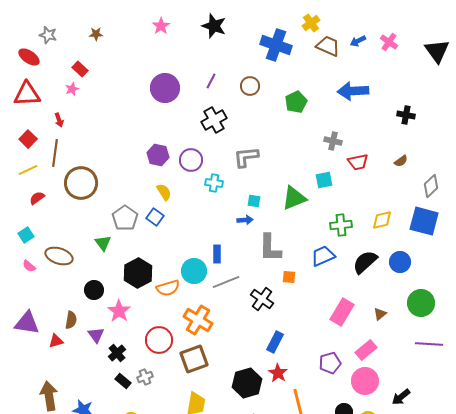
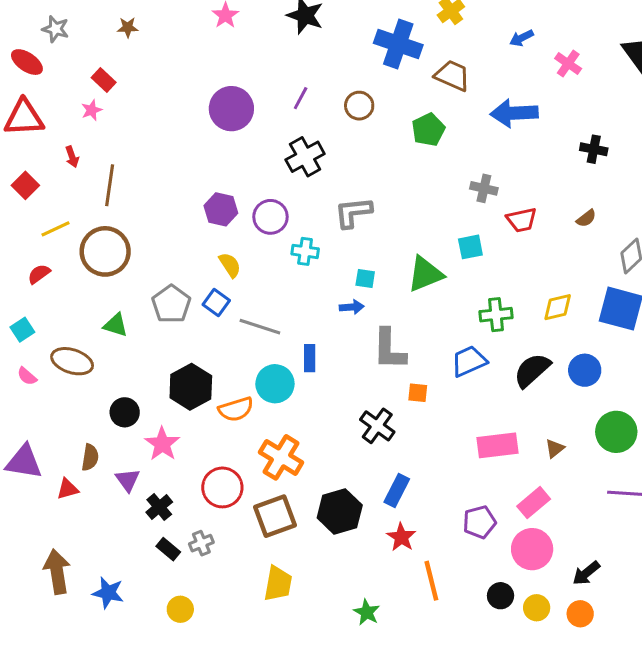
pink cross: (389, 42) -> (568, 64), moved
brown trapezoid: (328, 46) -> (452, 76), moved
brown line: (55, 153) -> (110, 185), moved
yellow line: (28, 170) -> (55, 229), moved
green triangle: (103, 243) -> (116, 325), moved, turned -36
gray line: (226, 282) -> (260, 327), moved, turned 40
pink rectangle: (342, 312) -> (497, 445), turned 52
black hexagon: (247, 383) -> (340, 512), moved

